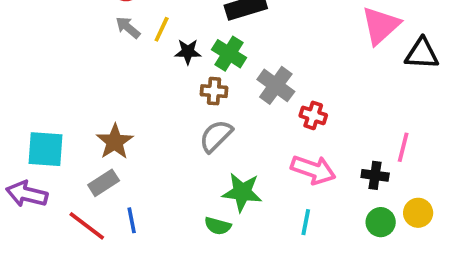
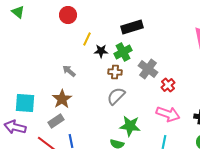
gray arrow: (128, 27) -> (69, 71), moved
green cross: (229, 54) -> (123, 52), turned 30
red cross: (313, 115) -> (168, 85), turned 32

